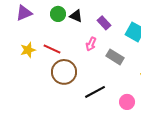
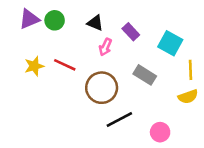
green circle: (58, 14) -> (55, 20), moved
pink arrow: (91, 44) -> (105, 47), moved
brown circle: (64, 72) -> (102, 88), moved

